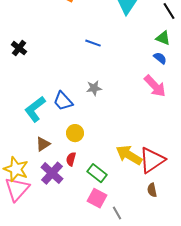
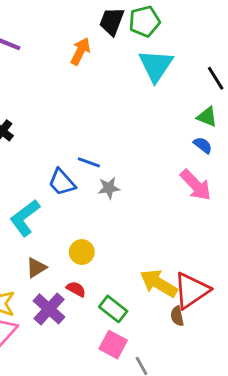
blue line: (93, 43) -> (89, 162), moved
blue trapezoid: (63, 101) -> (62, 182), moved
red semicircle: (71, 159) -> (76, 289), turned 104
brown semicircle: (152, 190) -> (177, 316), moved

